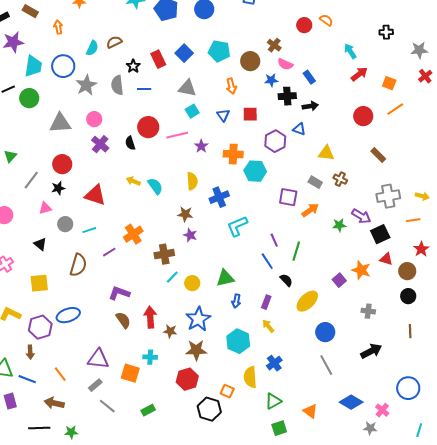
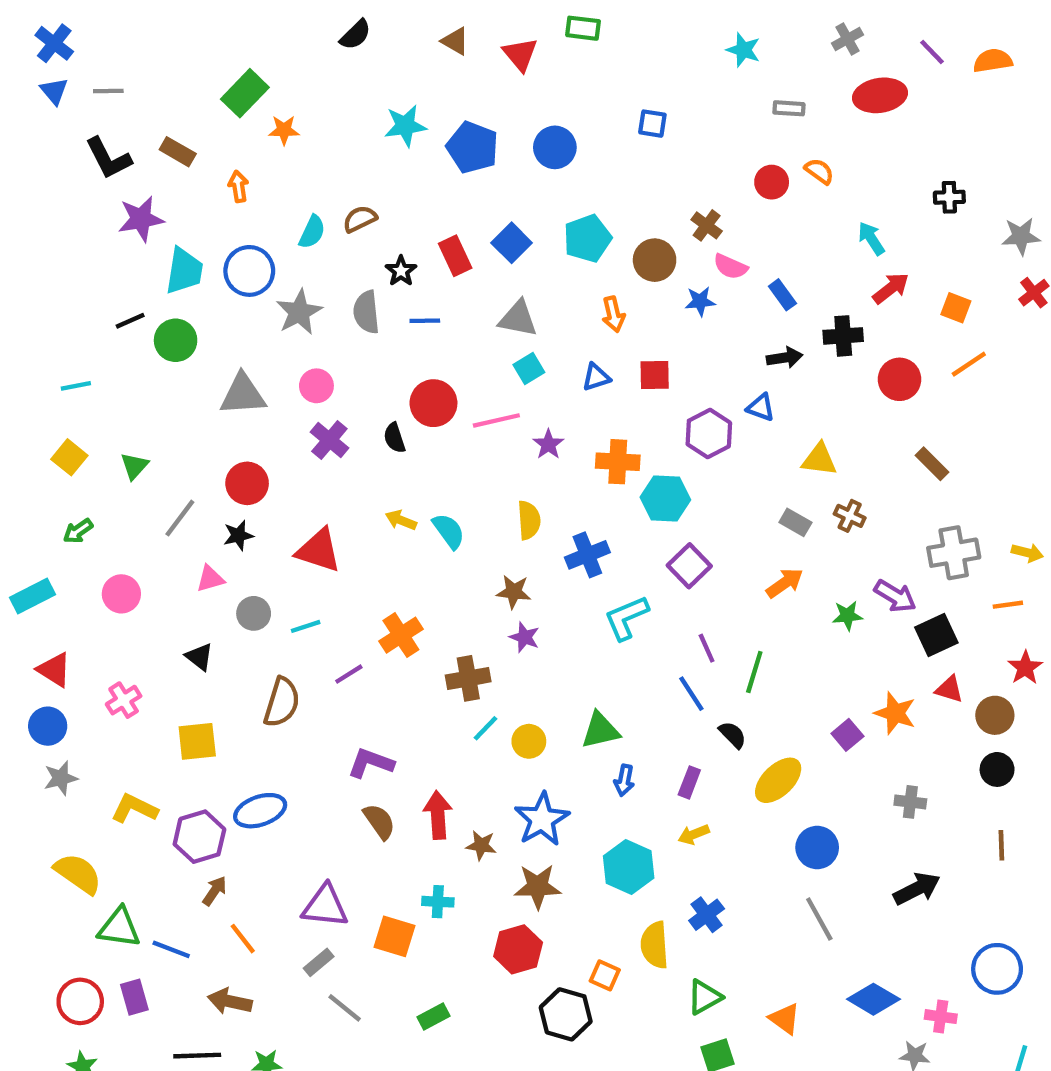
cyan pentagon: (219, 51) -> (587, 238), turned -30
black cross: (287, 96) -> (843, 336), moved
blue triangle: (223, 115) -> (596, 377), turned 48
purple square: (288, 197) -> (689, 566), moved, turned 36
yellow arrow: (268, 326) -> (694, 834), turned -72
brown arrow: (30, 352) -> (215, 891), moved, turned -144
pink cross: (382, 410) -> (941, 1017), turned -32

